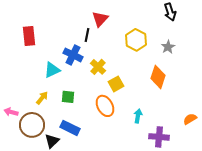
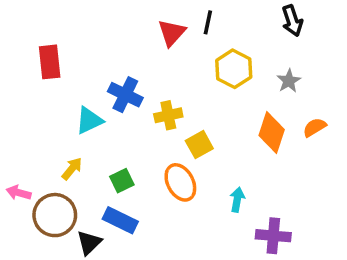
black line: (87, 35) -> (208, 22), moved
yellow cross: (98, 67) -> (168, 115), turned 35
green square: (68, 97) -> (122, 181), moved, turned -32
orange semicircle: (190, 119) -> (315, 127), moved

